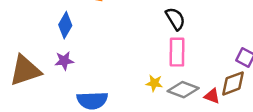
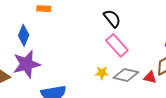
pink rectangle: (177, 52) -> (117, 45), turned -35
purple star: (64, 61) -> (26, 64), size x1.8

